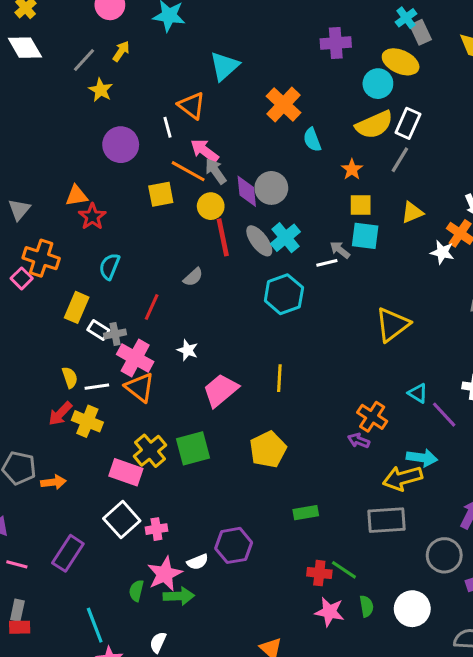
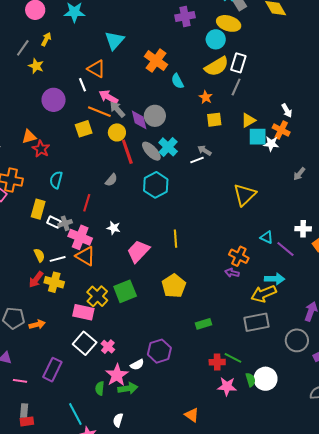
cyan square: (365, 236) -> (258, 137), moved
cyan hexagon: (284, 294) -> (156, 185), moved
pink cross: (156, 529) -> (108, 347), turned -32
white circle: (412, 609) -> (265, 379), moved

